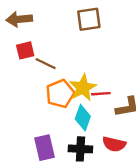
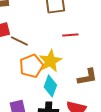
red line: (101, 94) -> (70, 35), moved

